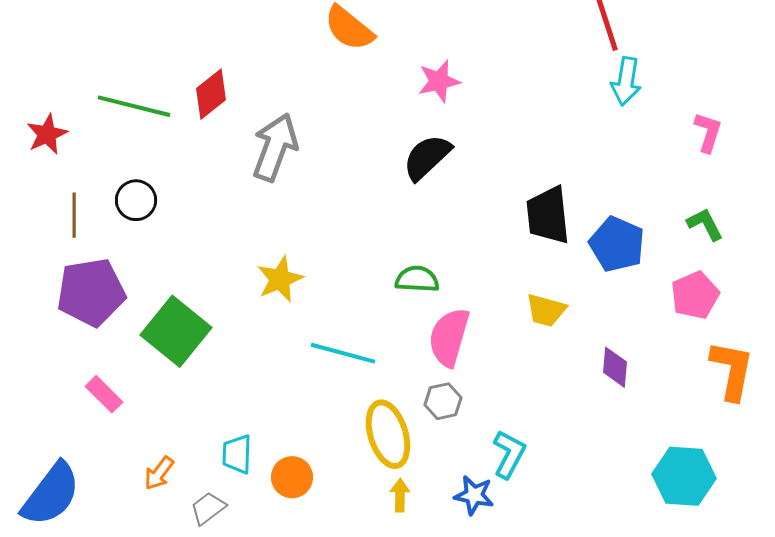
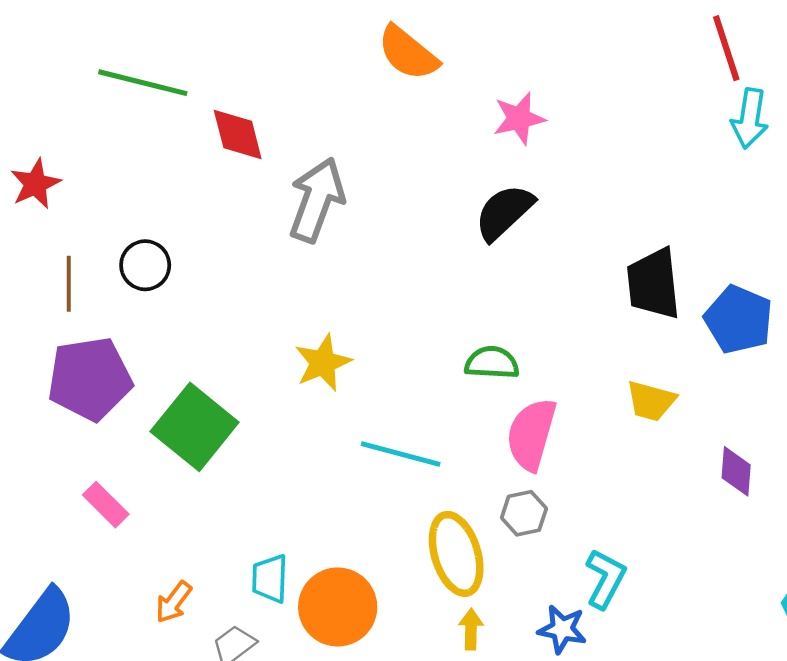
red diamond: (211, 94) -> (238, 134), turned -66
green line: (134, 106) -> (143, 83), moved
orange circle: (292, 477) -> (338, 607), size x1.5

